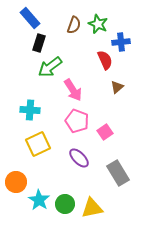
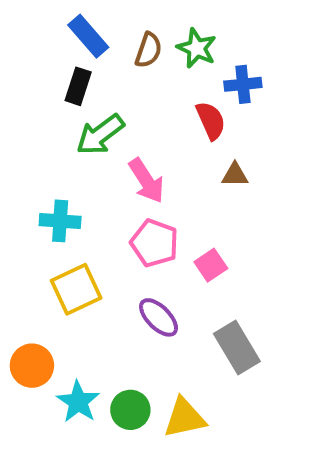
blue rectangle: (30, 18) -> (88, 36), moved
brown triangle: (117, 87) -> (235, 175), turned 40

